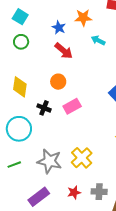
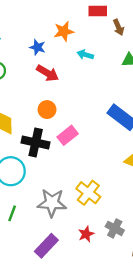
black cross: (44, 108) -> (36, 143), size x1.6
green line: (14, 165) -> (12, 213), turned -40
gray cross: (99, 192) -> (115, 228), turned 35

